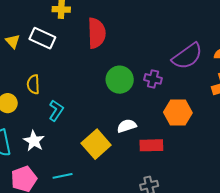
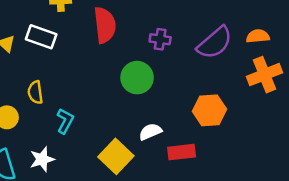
purple cross: (153, 79) -> (160, 39), moved
white star: (34, 141) -> (42, 159), turned 30

